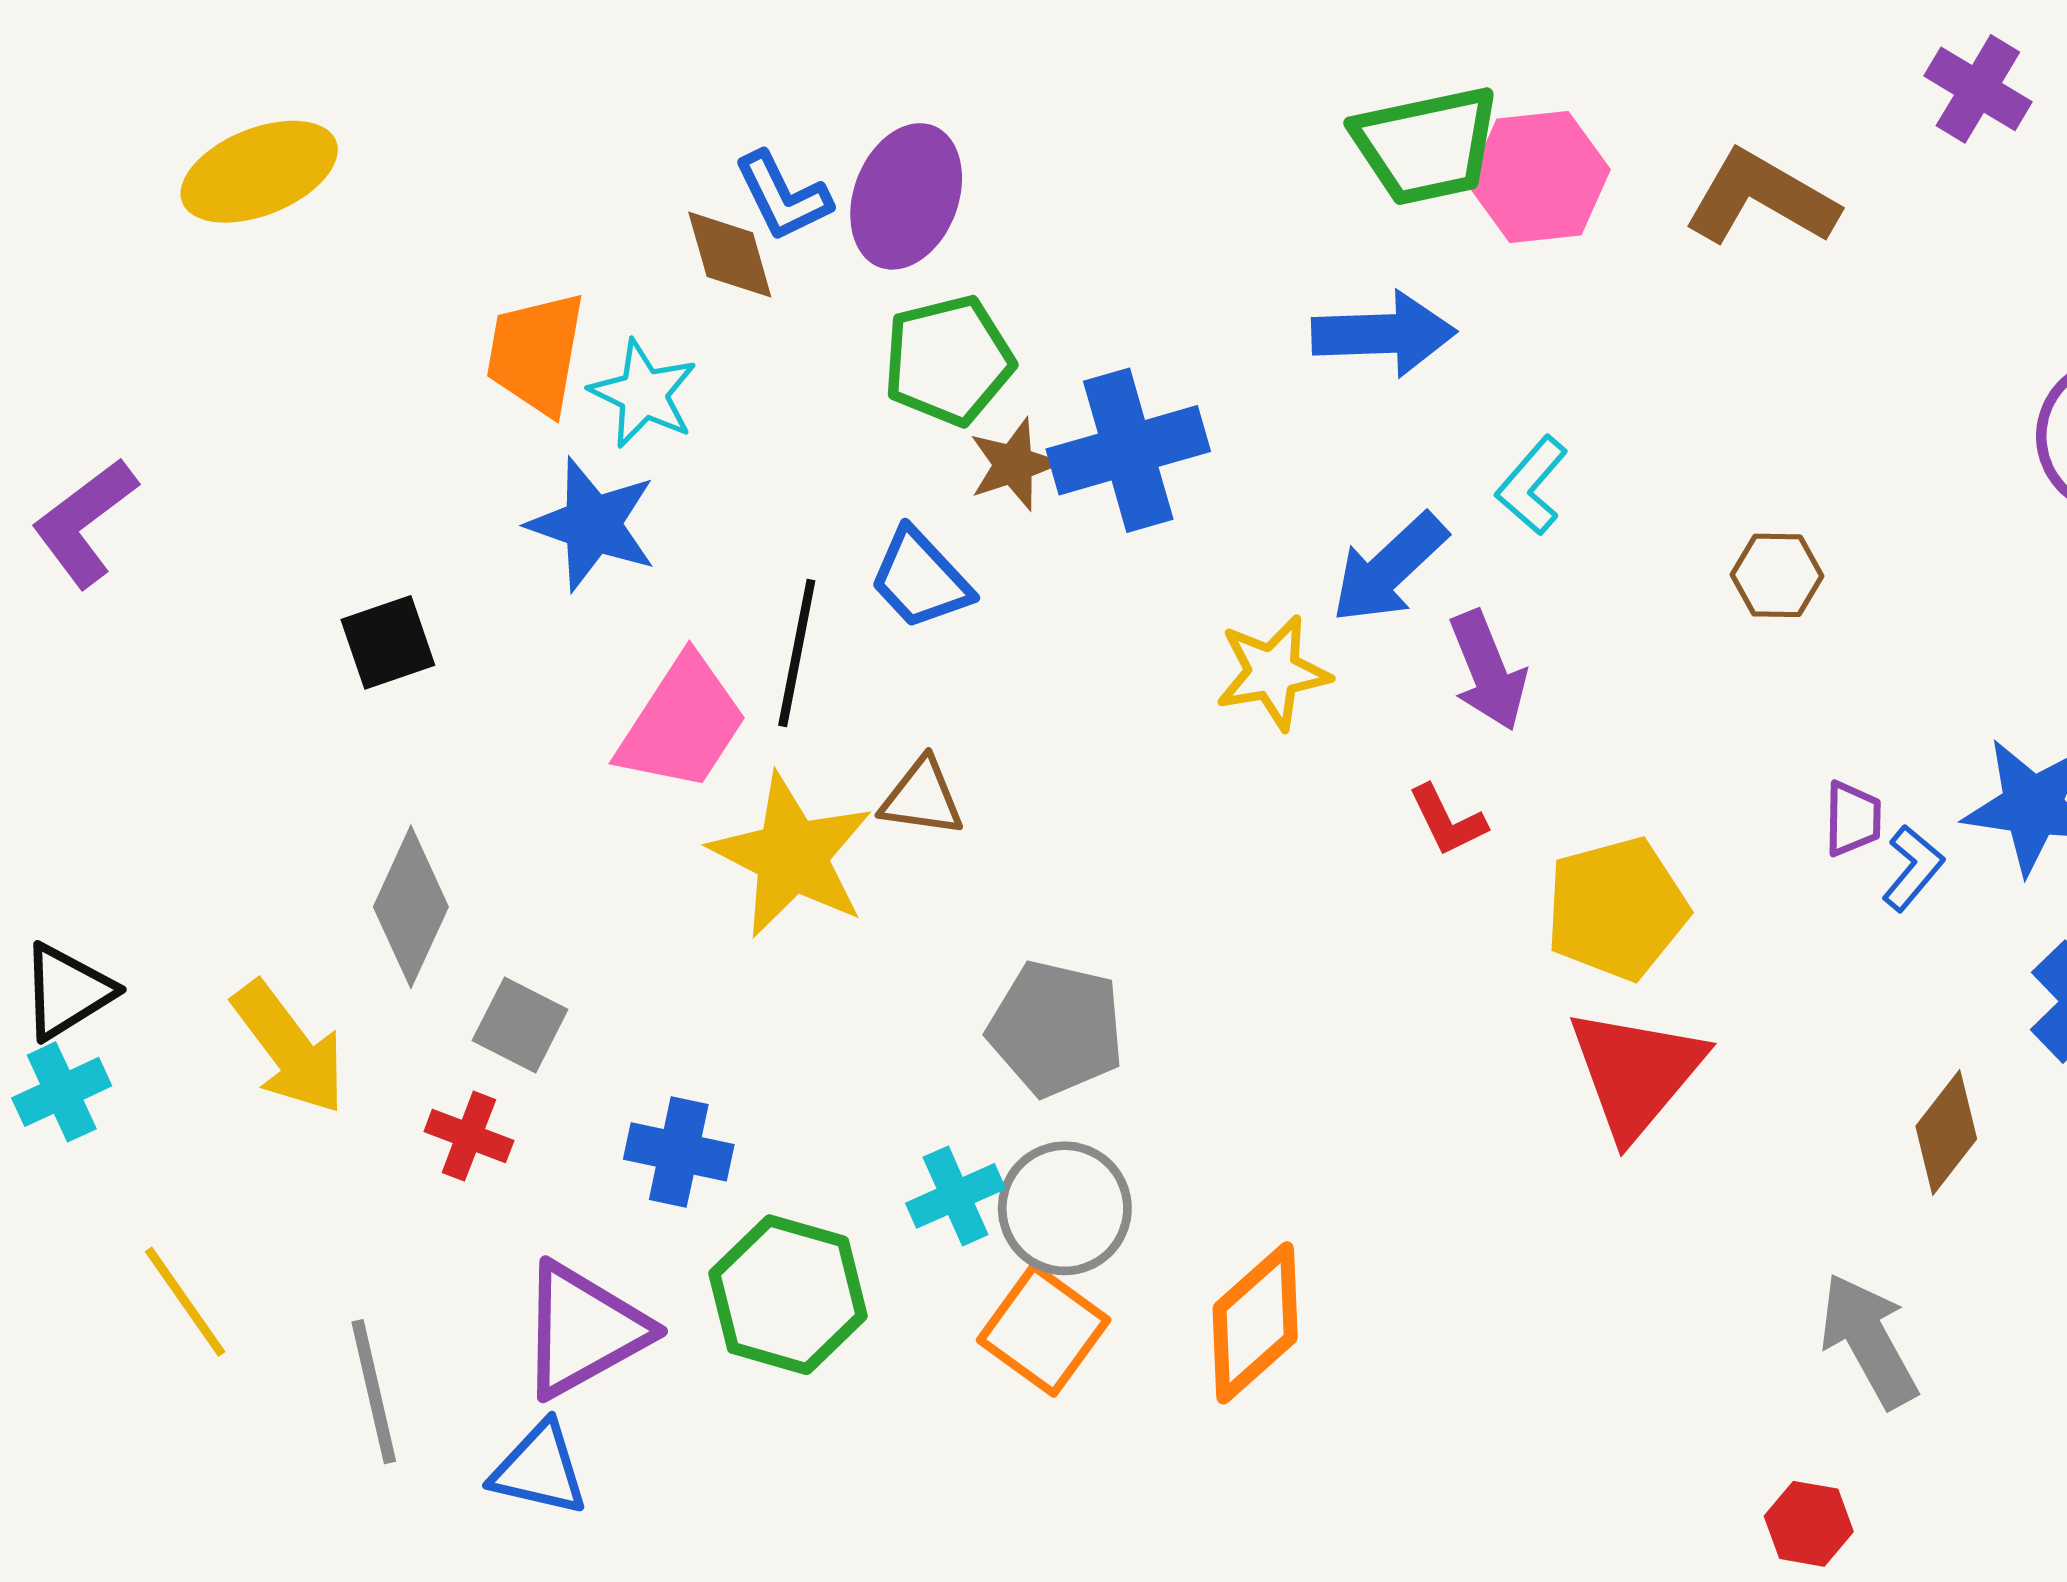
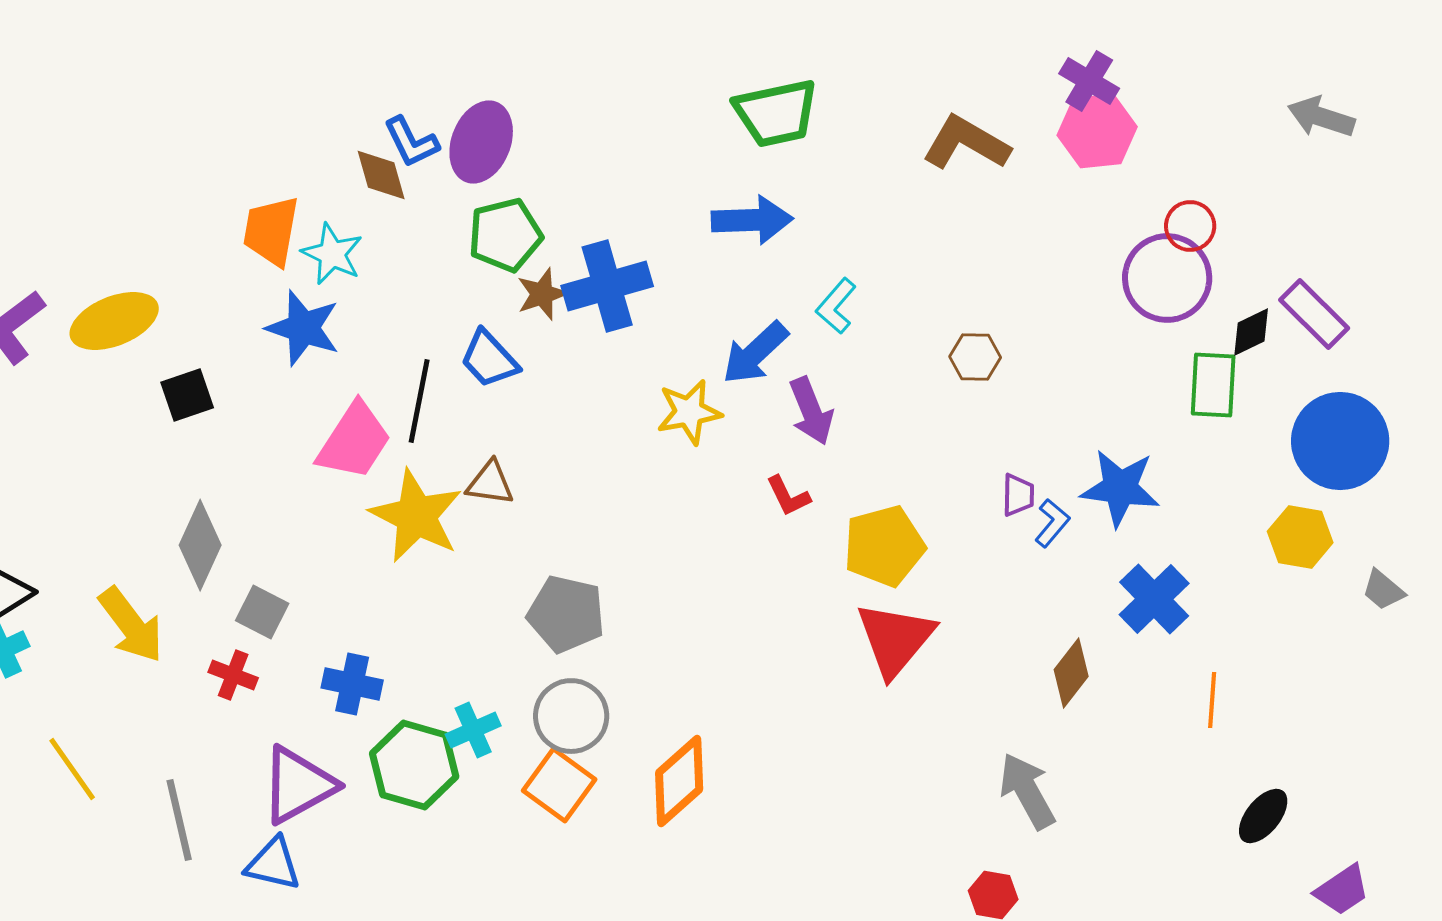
yellow ellipse: (259, 172) -> (114, 321), moved
pink hexagon: (1539, 177) -> (1097, 131), moved
cyan cross: (955, 1196) -> (473, 730), moved

